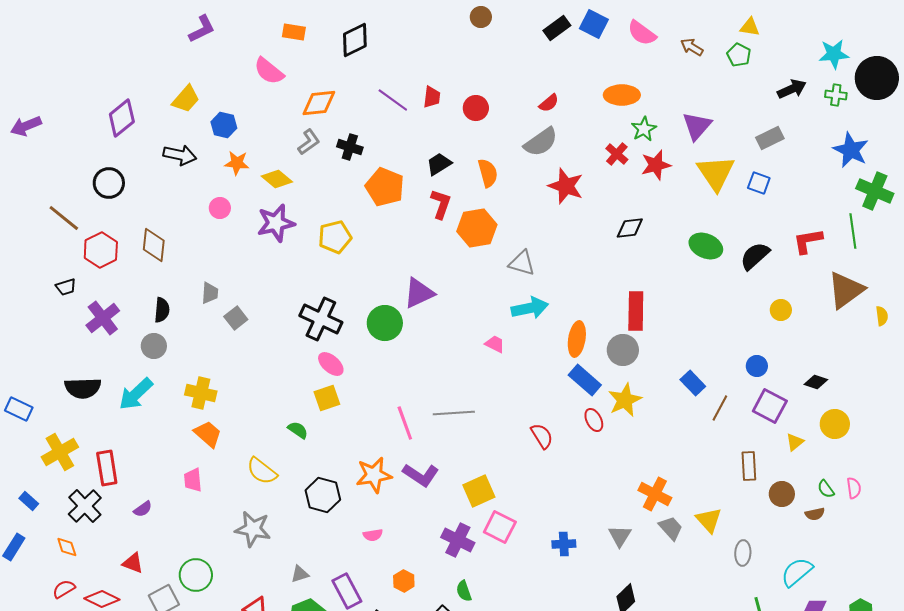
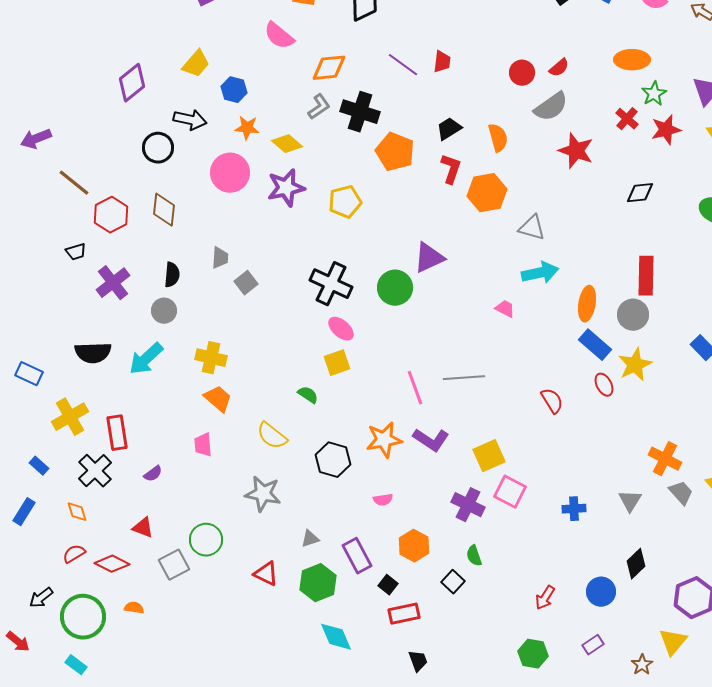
red circle: (476, 108) -> (522, 73), moved
purple arrow: (26, 126) -> (36, 139), moved
black cross: (350, 147) -> (360, 112), size x1.5
black circle: (109, 183) -> (158, 148), moved
pink circle: (220, 208) -> (230, 173), size x1.8
orange hexagon: (404, 581) -> (414, 546), size x1.4

